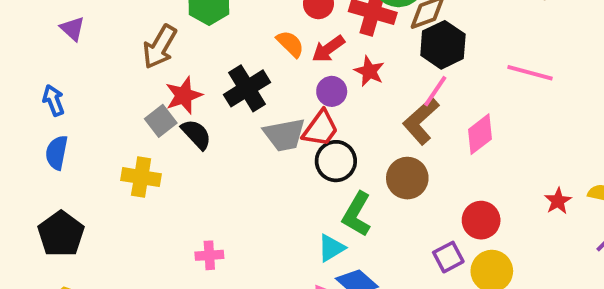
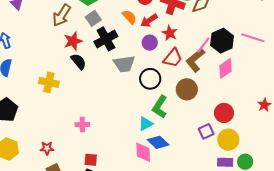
black hexagon: (443, 45) -> (222, 41), moved
gray square: (161, 121) -> (93, 18), moved
red trapezoid: (320, 129) -> (173, 58), moved

